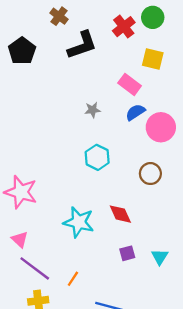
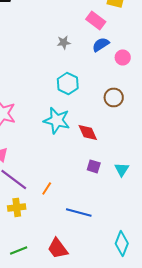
pink circle: (161, 127) -> (123, 57), size x0.6
cyan star: (79, 222) -> (57, 120), moved
purple square: (127, 253) -> (94, 166), turned 32

